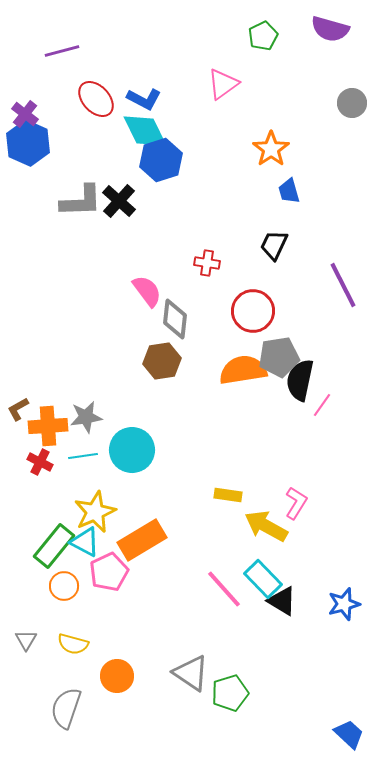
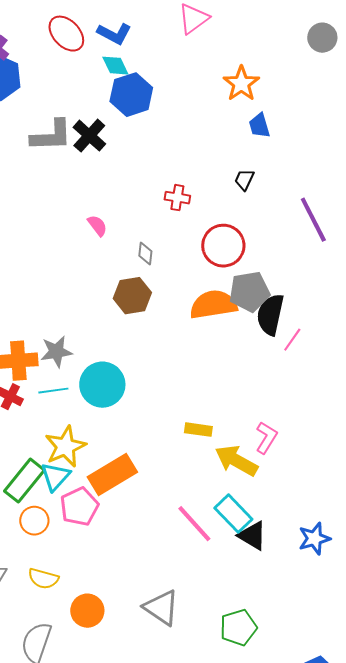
cyan diamond: (145, 131) -> (115, 66), size x0.6
black trapezoid: (274, 245) -> (244, 180), size x0.7
pink semicircle: (147, 291) -> (97, 226), moved, size x0.7
gray diamond: (175, 319) -> (145, 254), size x0.6
cyan triangle: (85, 542) -> (55, 477), turned 44
green pentagon: (230, 693) -> (238, 628), moved

